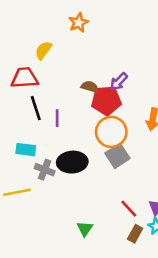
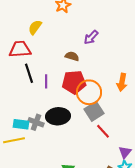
purple arrow: (119, 82) -> (91, 37), moved
red pentagon: (106, 101) -> (74, 82), moved
cyan rectangle: (26, 150) -> (21, 124), moved
red line: (129, 209) -> (103, 131), moved

